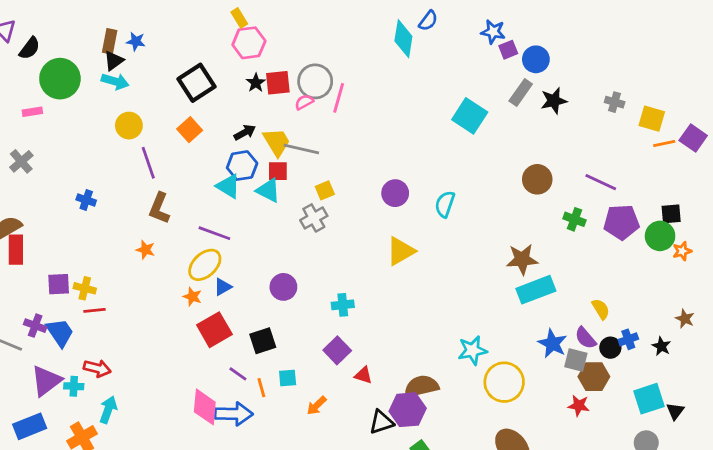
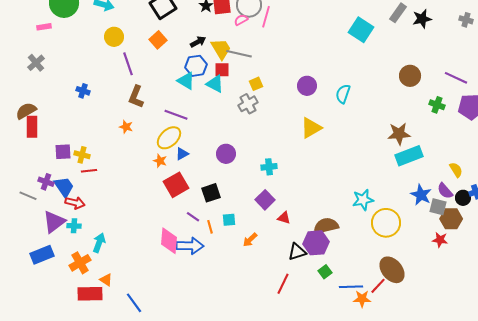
red arrow: (97, 368) -> (75, 203), moved

